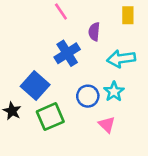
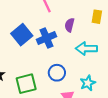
blue square: (35, 85) -> (22, 35), moved
cyan star: (114, 92) -> (88, 83), moved

